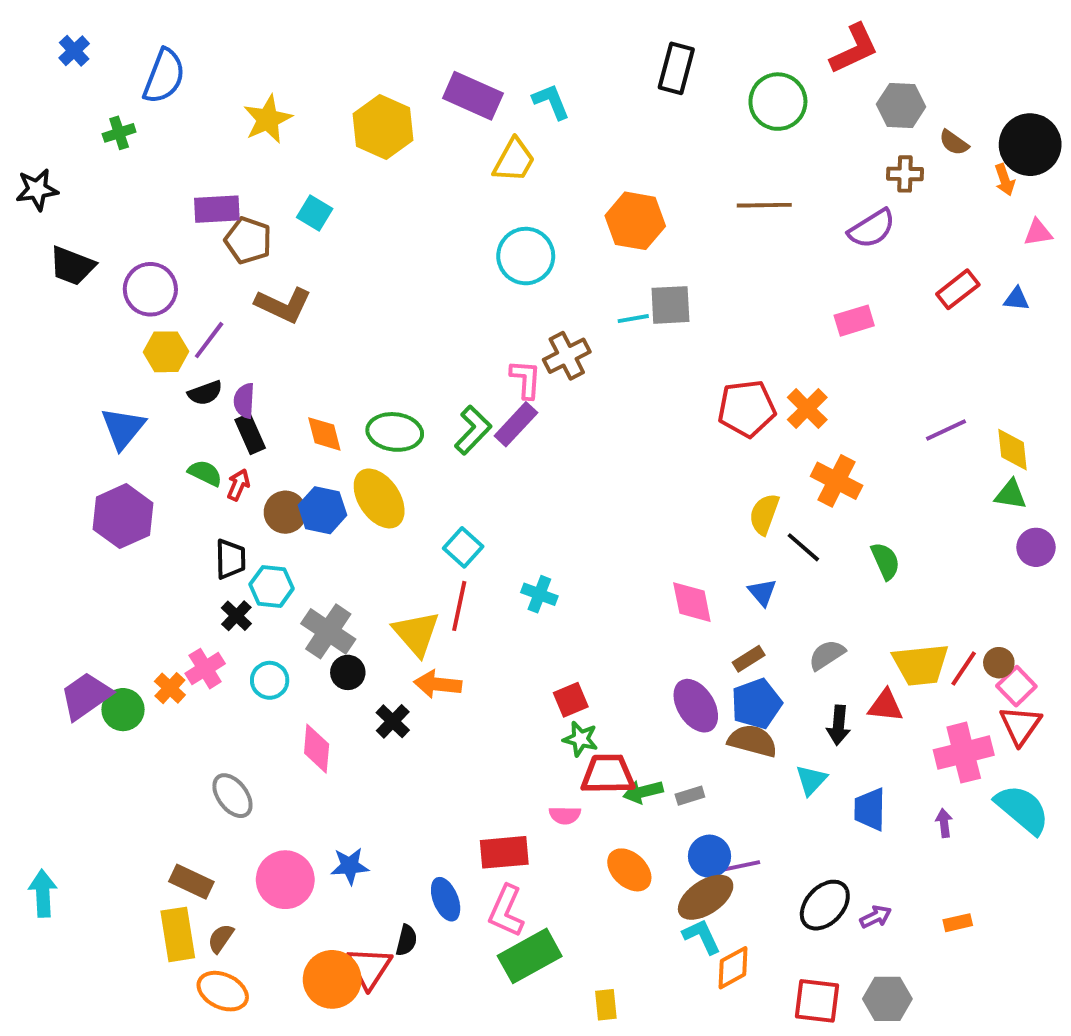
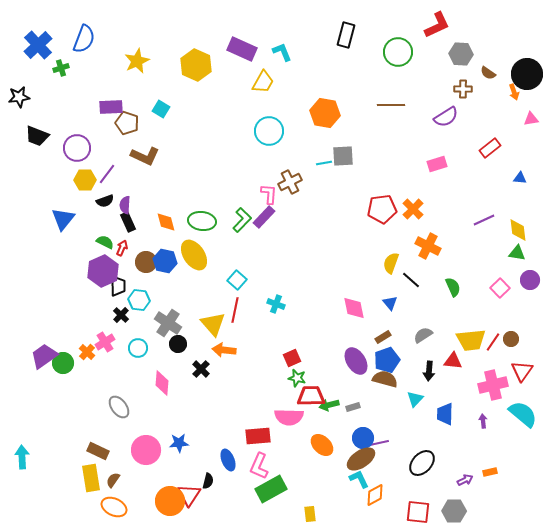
blue cross: (74, 51) -> (38, 45), moved, size x1.8
blue triangle: (1016, 299) -> (520, 178), moved
purple hexagon: (123, 516) -> (103, 271), moved
pink square: (1016, 686) -> (500, 288), moved
pink semicircle: (565, 815) -> (289, 417), size x1.8
purple arrow: (876, 917) -> (465, 480), moved

